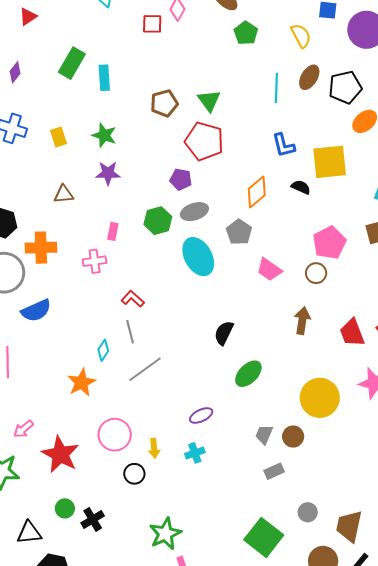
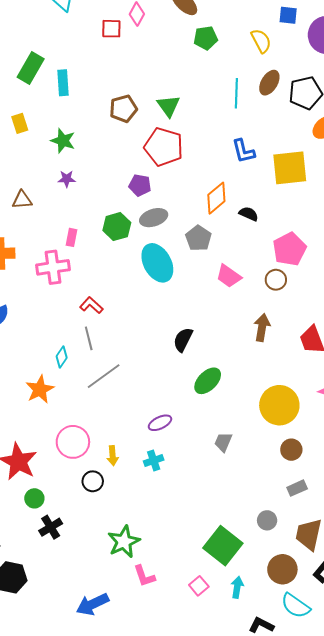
green pentagon: (246, 33) -> (206, 38), turned 30
yellow rectangle: (59, 137) -> (20, 123), moved
purple star: (108, 173) -> (67, 179), size x0.7
black semicircle: (301, 187) -> (249, 214), moved
pink cross: (95, 261) -> (53, 267), size x1.4
brown circle: (293, 437) -> (291, 450), moved
gray rectangle: (274, 471) -> (297, 488), moved
green circle: (65, 508) -> (34, 498), moved

